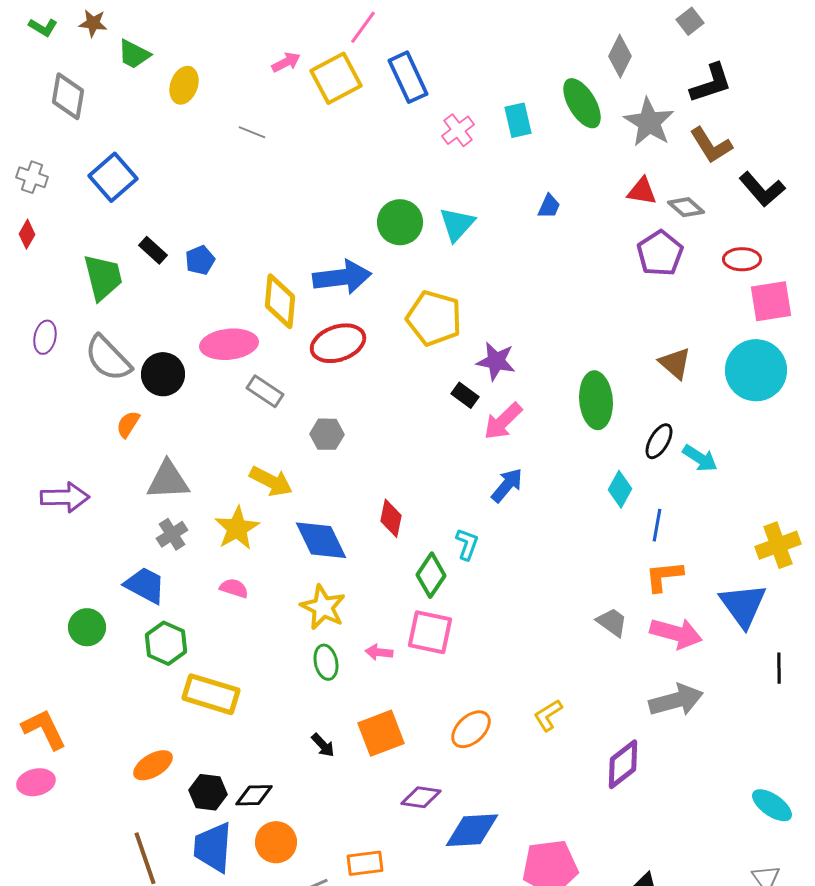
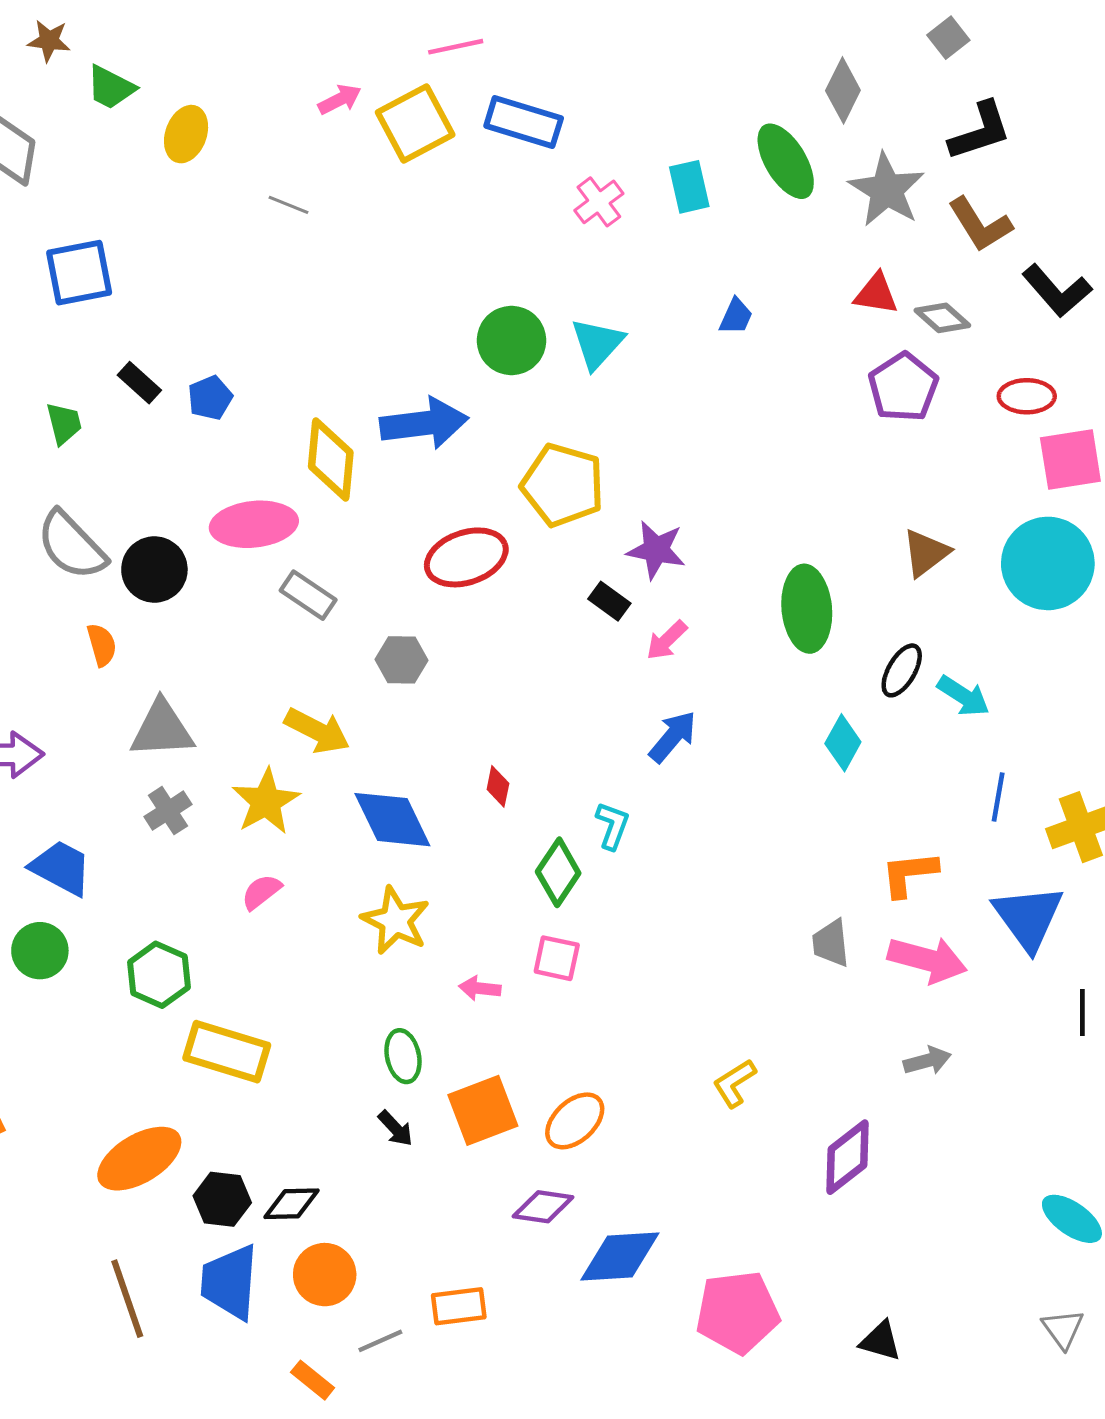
pink line: (363, 27) -> (456, 47), turned 42
blue rectangle: (408, 77) -> (524, 122), turned -48
blue square: (113, 177) -> (79, 273), turned 30
green trapezoid: (103, 277) -> (64, 423), size x0.6
red ellipse: (338, 343) -> (466, 557), moved
brown triangle: (675, 363) -> (926, 553), turned 42
pink arrow: (503, 421) -> (667, 640), size x0.7
orange semicircle: (128, 424) -> (102, 645), turned 132
red diamond: (391, 518) -> (498, 786), size x0.7
blue line: (657, 525) -> (998, 797), moved
blue trapezoid: (145, 585) -> (61, 868), moved
pink semicircle: (234, 588) -> (261, 892), turned -56
gray trapezoid: (612, 622) -> (831, 943), turned -132
pink square: (430, 632) -> (557, 958), size x0.7
green ellipse: (326, 662) -> (403, 1056), moved
gray arrow: (676, 700) -> (927, 1061), size x0.6
orange ellipse: (471, 729) -> (575, 1121), moved
orange ellipse: (153, 765) -> (139, 1159), size x1.4

